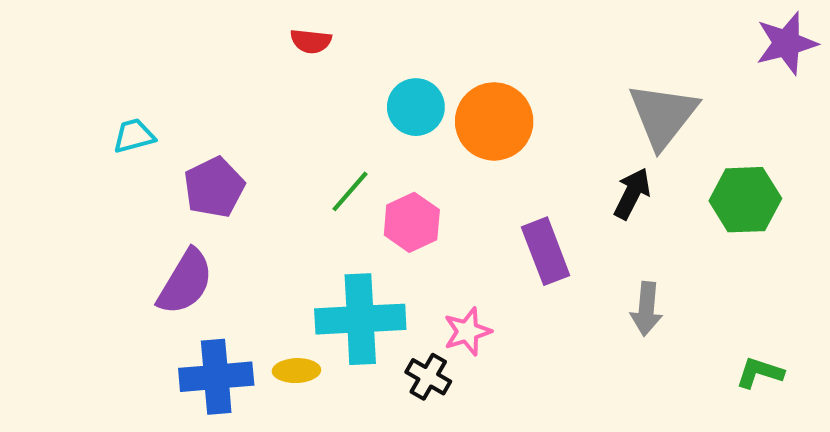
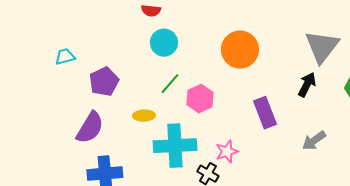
cyan circle: (416, 107) -> (164, 43), moved
gray arrow: (646, 309) -> (314, 141), turned 50
yellow ellipse: (296, 371) -> (144, 116), moved

